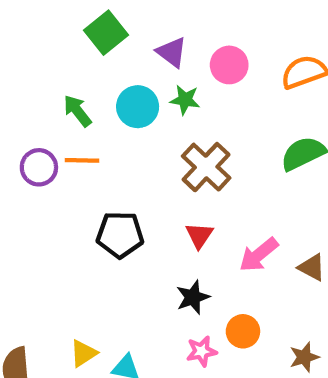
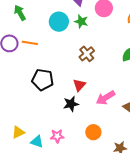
green arrow: (77, 111) -> (20, 13), moved
brown cross: (206, 167) -> (87, 54), size x0.7
black star: (193, 297) -> (71, 104), moved
pink star: (202, 351) -> (57, 136), moved

